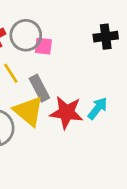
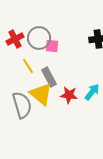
red star: (66, 112) -> (69, 95), size x0.7

